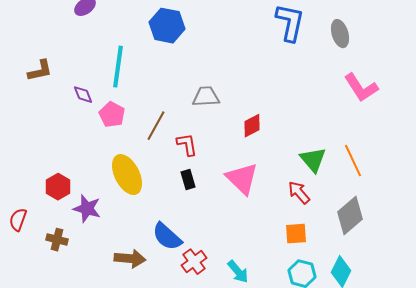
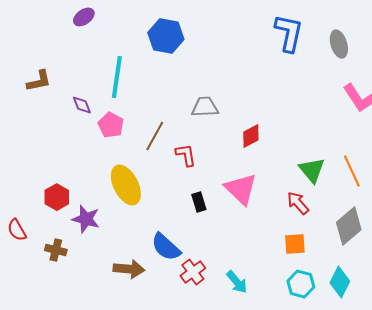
black rectangle: (188, 180) -> (199, 202), moved
red semicircle: (18, 220) -> (17, 230), turned -50

